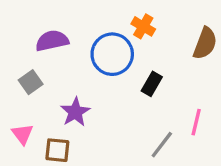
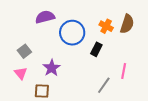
orange cross: (143, 26) -> (106, 26), moved
purple semicircle: (52, 41) -> (45, 17), moved
pink triangle: (22, 134) -> (21, 73), moved

